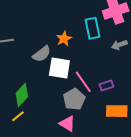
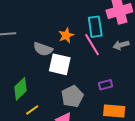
gray semicircle: (42, 54) -> (43, 49), turned 54
pink line: (83, 82) -> (92, 45), moved
yellow line: (18, 116) -> (32, 110), moved

